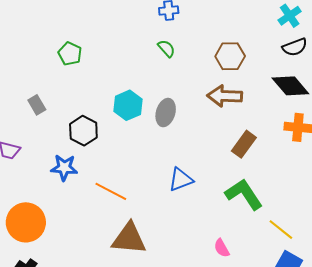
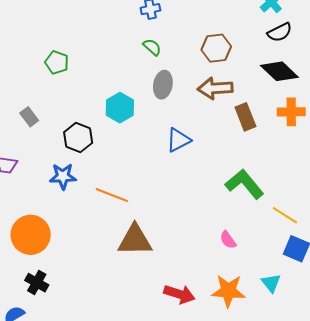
gray ellipse: (166, 113) -> (163, 85), moved
brown rectangle: (244, 144) -> (245, 117), moved, turned -52
blue triangle: (181, 180) -> (178, 140), moved

